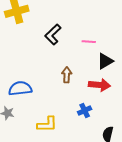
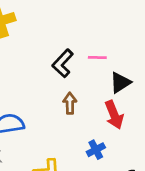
black L-shape: (53, 34) -> (63, 63), moved
red arrow: (99, 85) -> (114, 115), turned 65

